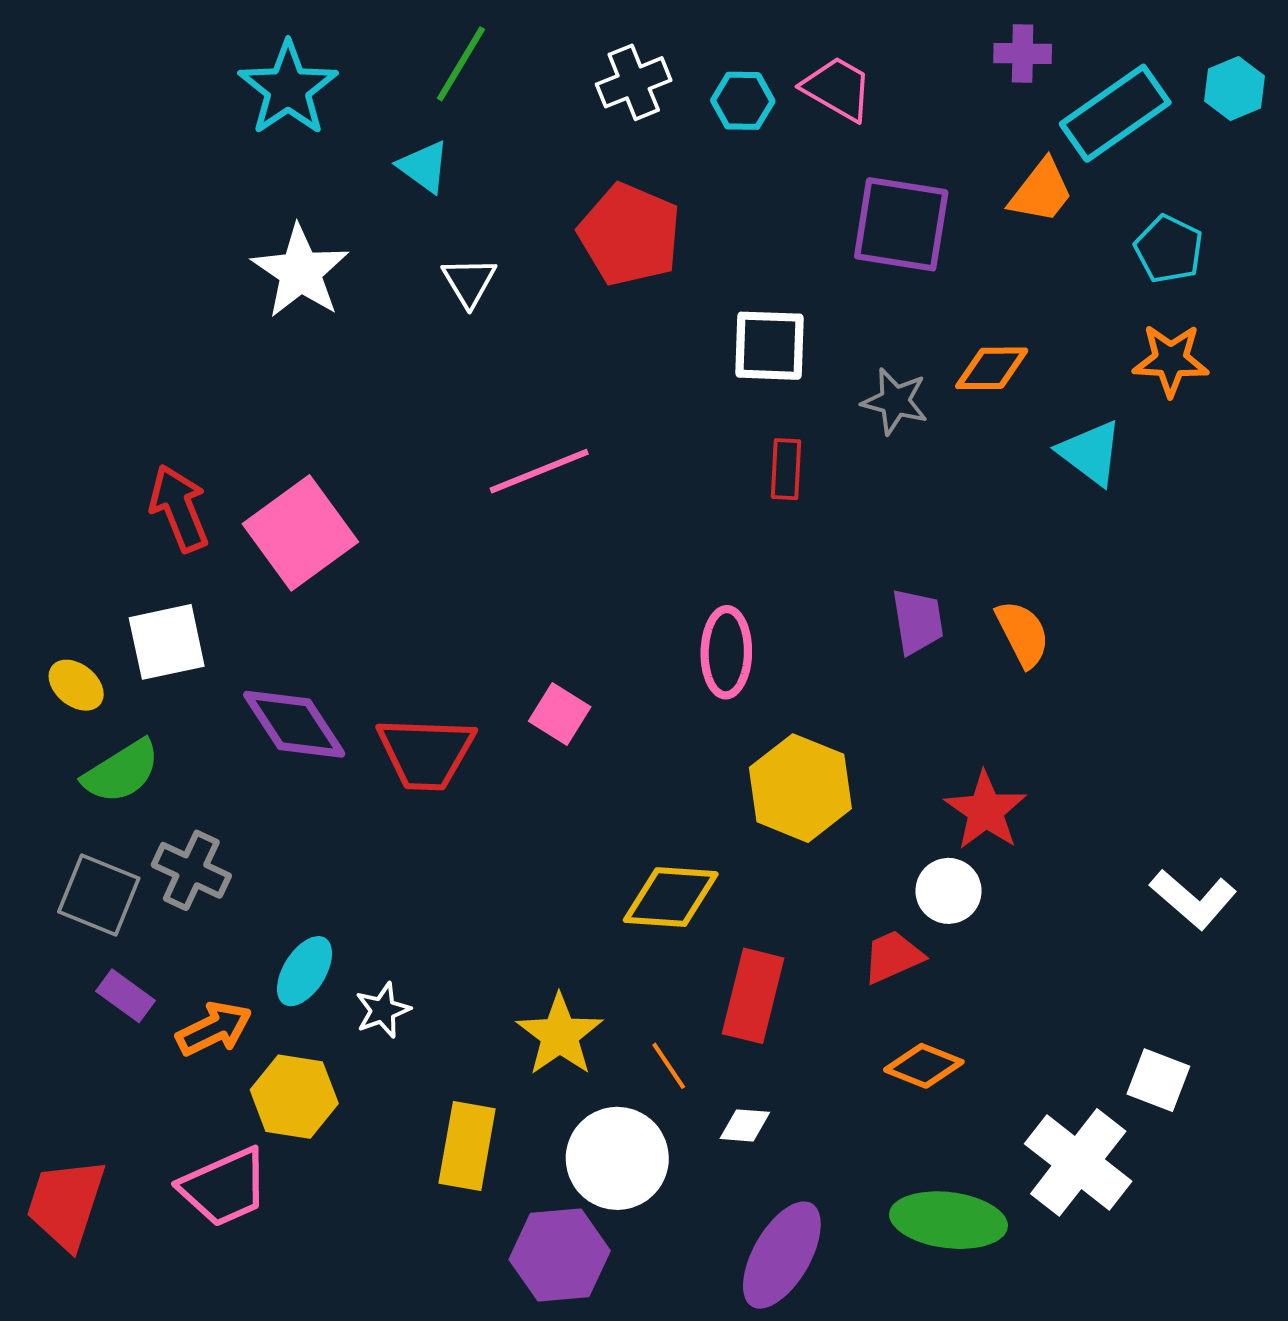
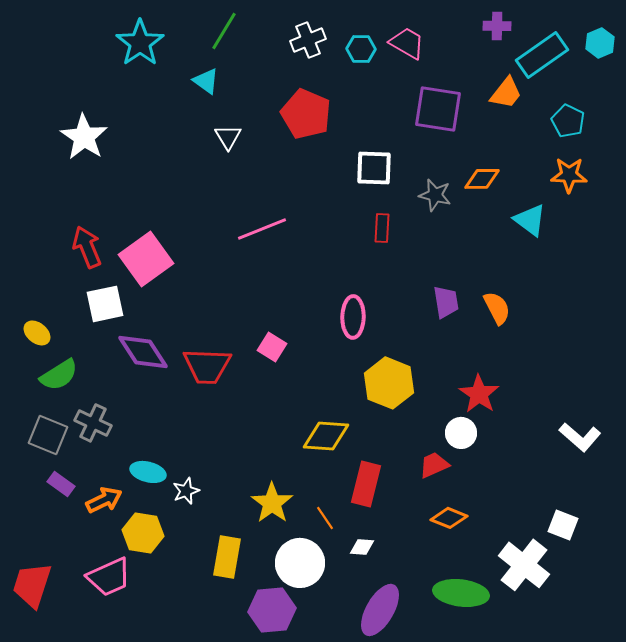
white star: (300, 272) -> (84, 137), moved
white square: (167, 642) -> (105, 304), moved
cyan ellipse: (305, 971) -> (148, 472), turned 72

